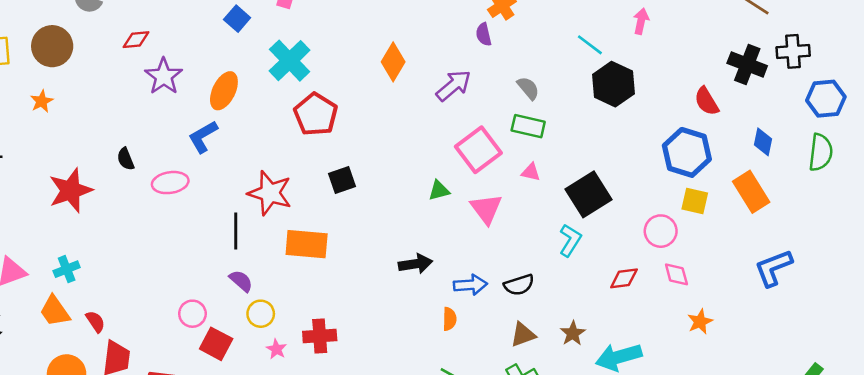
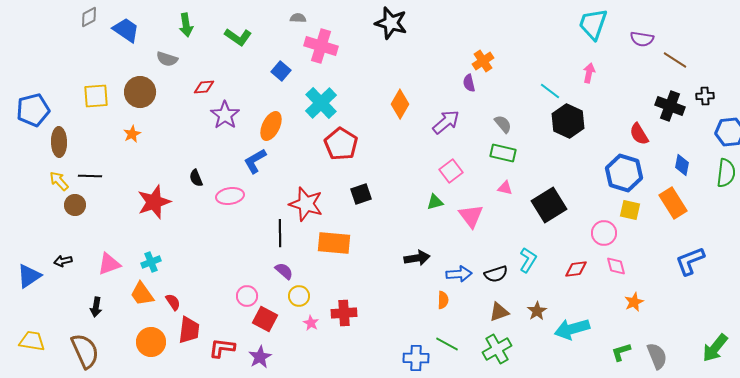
black cross: (793, 51) -> (705, 96), size x0.7
pink square: (478, 150) -> (451, 171), moved, size x0.7
cyan L-shape: (570, 240) -> (528, 260), moved

